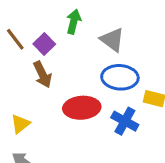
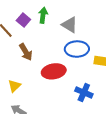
purple square: (44, 44) -> (23, 20), moved
blue cross: (125, 121) -> (84, 92), moved

